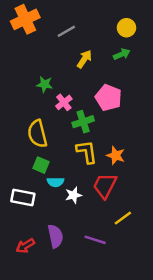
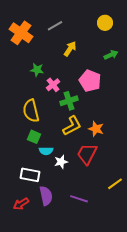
orange cross: (25, 19) -> (21, 33), moved, turned -30
green arrow: (122, 54) -> (111, 55), moved
yellow L-shape: (87, 152) -> (72, 126), turned 70
white rectangle: (23, 198) -> (30, 175), moved
yellow line: (123, 218) -> (115, 184), moved

